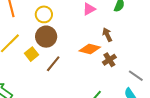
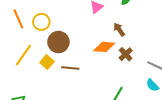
yellow circle: (44, 14) -> (41, 22), moved
brown line: (53, 64) -> (70, 68), turned 66

